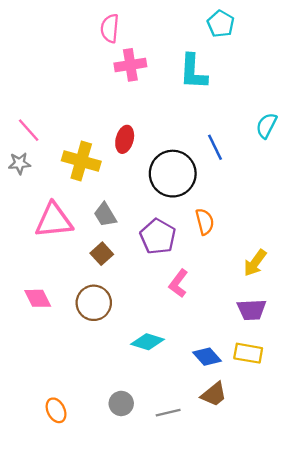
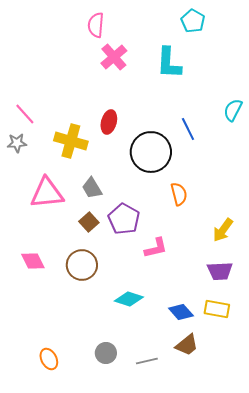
pink cross: (130, 65) -> (114, 57), turned -32
purple pentagon: (158, 237) -> (124, 219), moved
pink L-shape: (178, 283) -> (156, 248), turned -140

